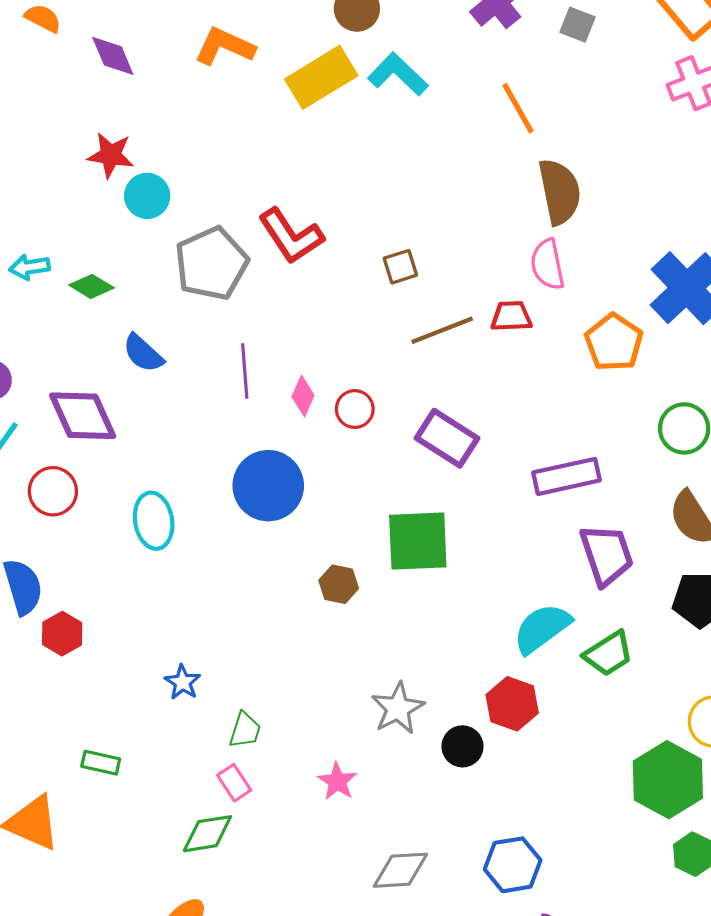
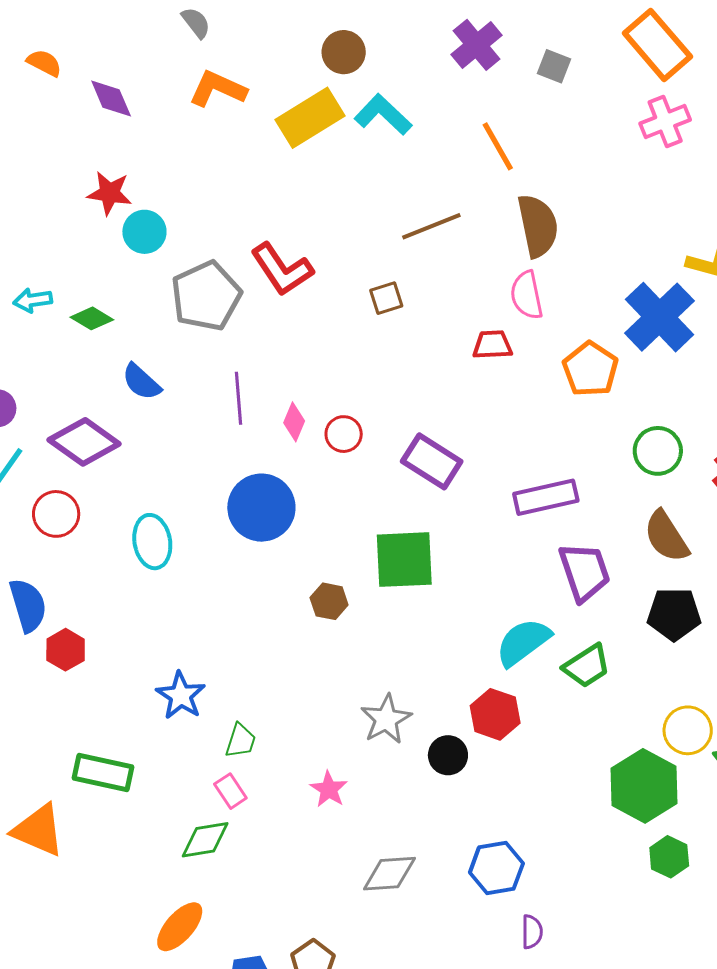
brown line: (442, 330) -> (431, 226), moved
purple diamond: (83, 416) -> (84, 442), turned -30
blue star: (183, 682) -> (181, 695), size x1.4
green rectangle: (101, 763) -> (103, 773), size x1.6

